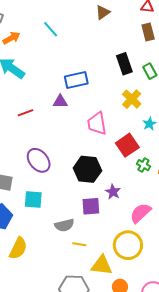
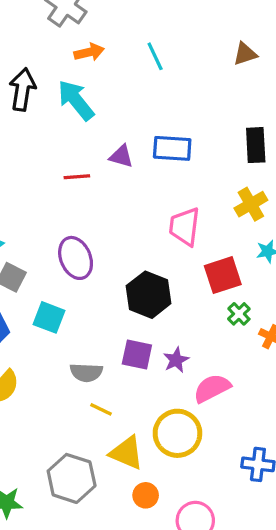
purple triangle: (60, 102) -> (121, 156), moved
purple star: (113, 192) -> (176, 360), moved

